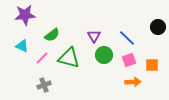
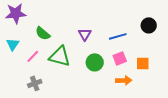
green semicircle: (52, 35) -> (43, 33), turned 77
blue line: (127, 38) -> (118, 36), turned -60
cyan triangle: (22, 46) -> (13, 44), turned 40
green circle: (104, 55) -> (95, 62), moved

